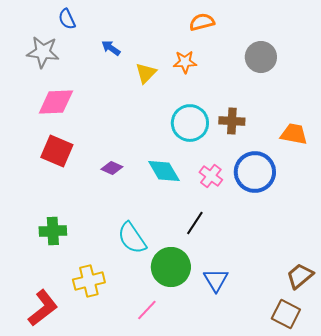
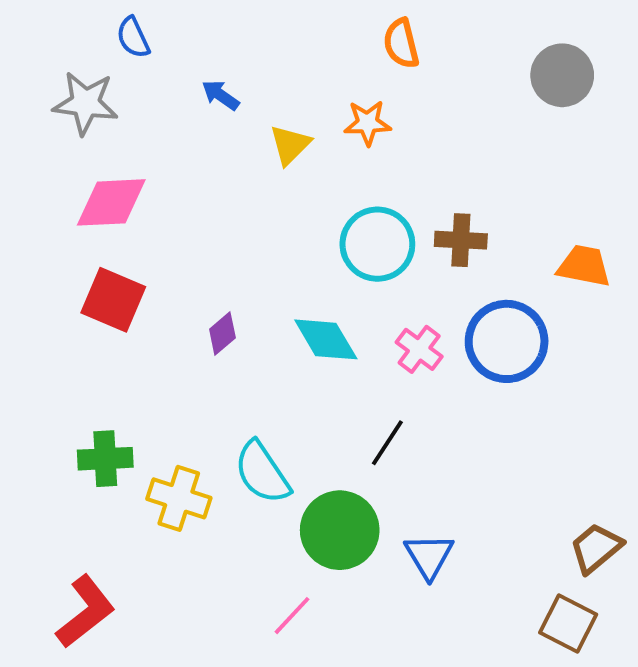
orange semicircle: (202, 22) -> (401, 43), turned -90
gray circle: (261, 57) -> (562, 75), moved
purple diamond: (112, 168) -> (222, 334), turned -65
yellow cross: (89, 281) -> (179, 498), moved, turned 32

